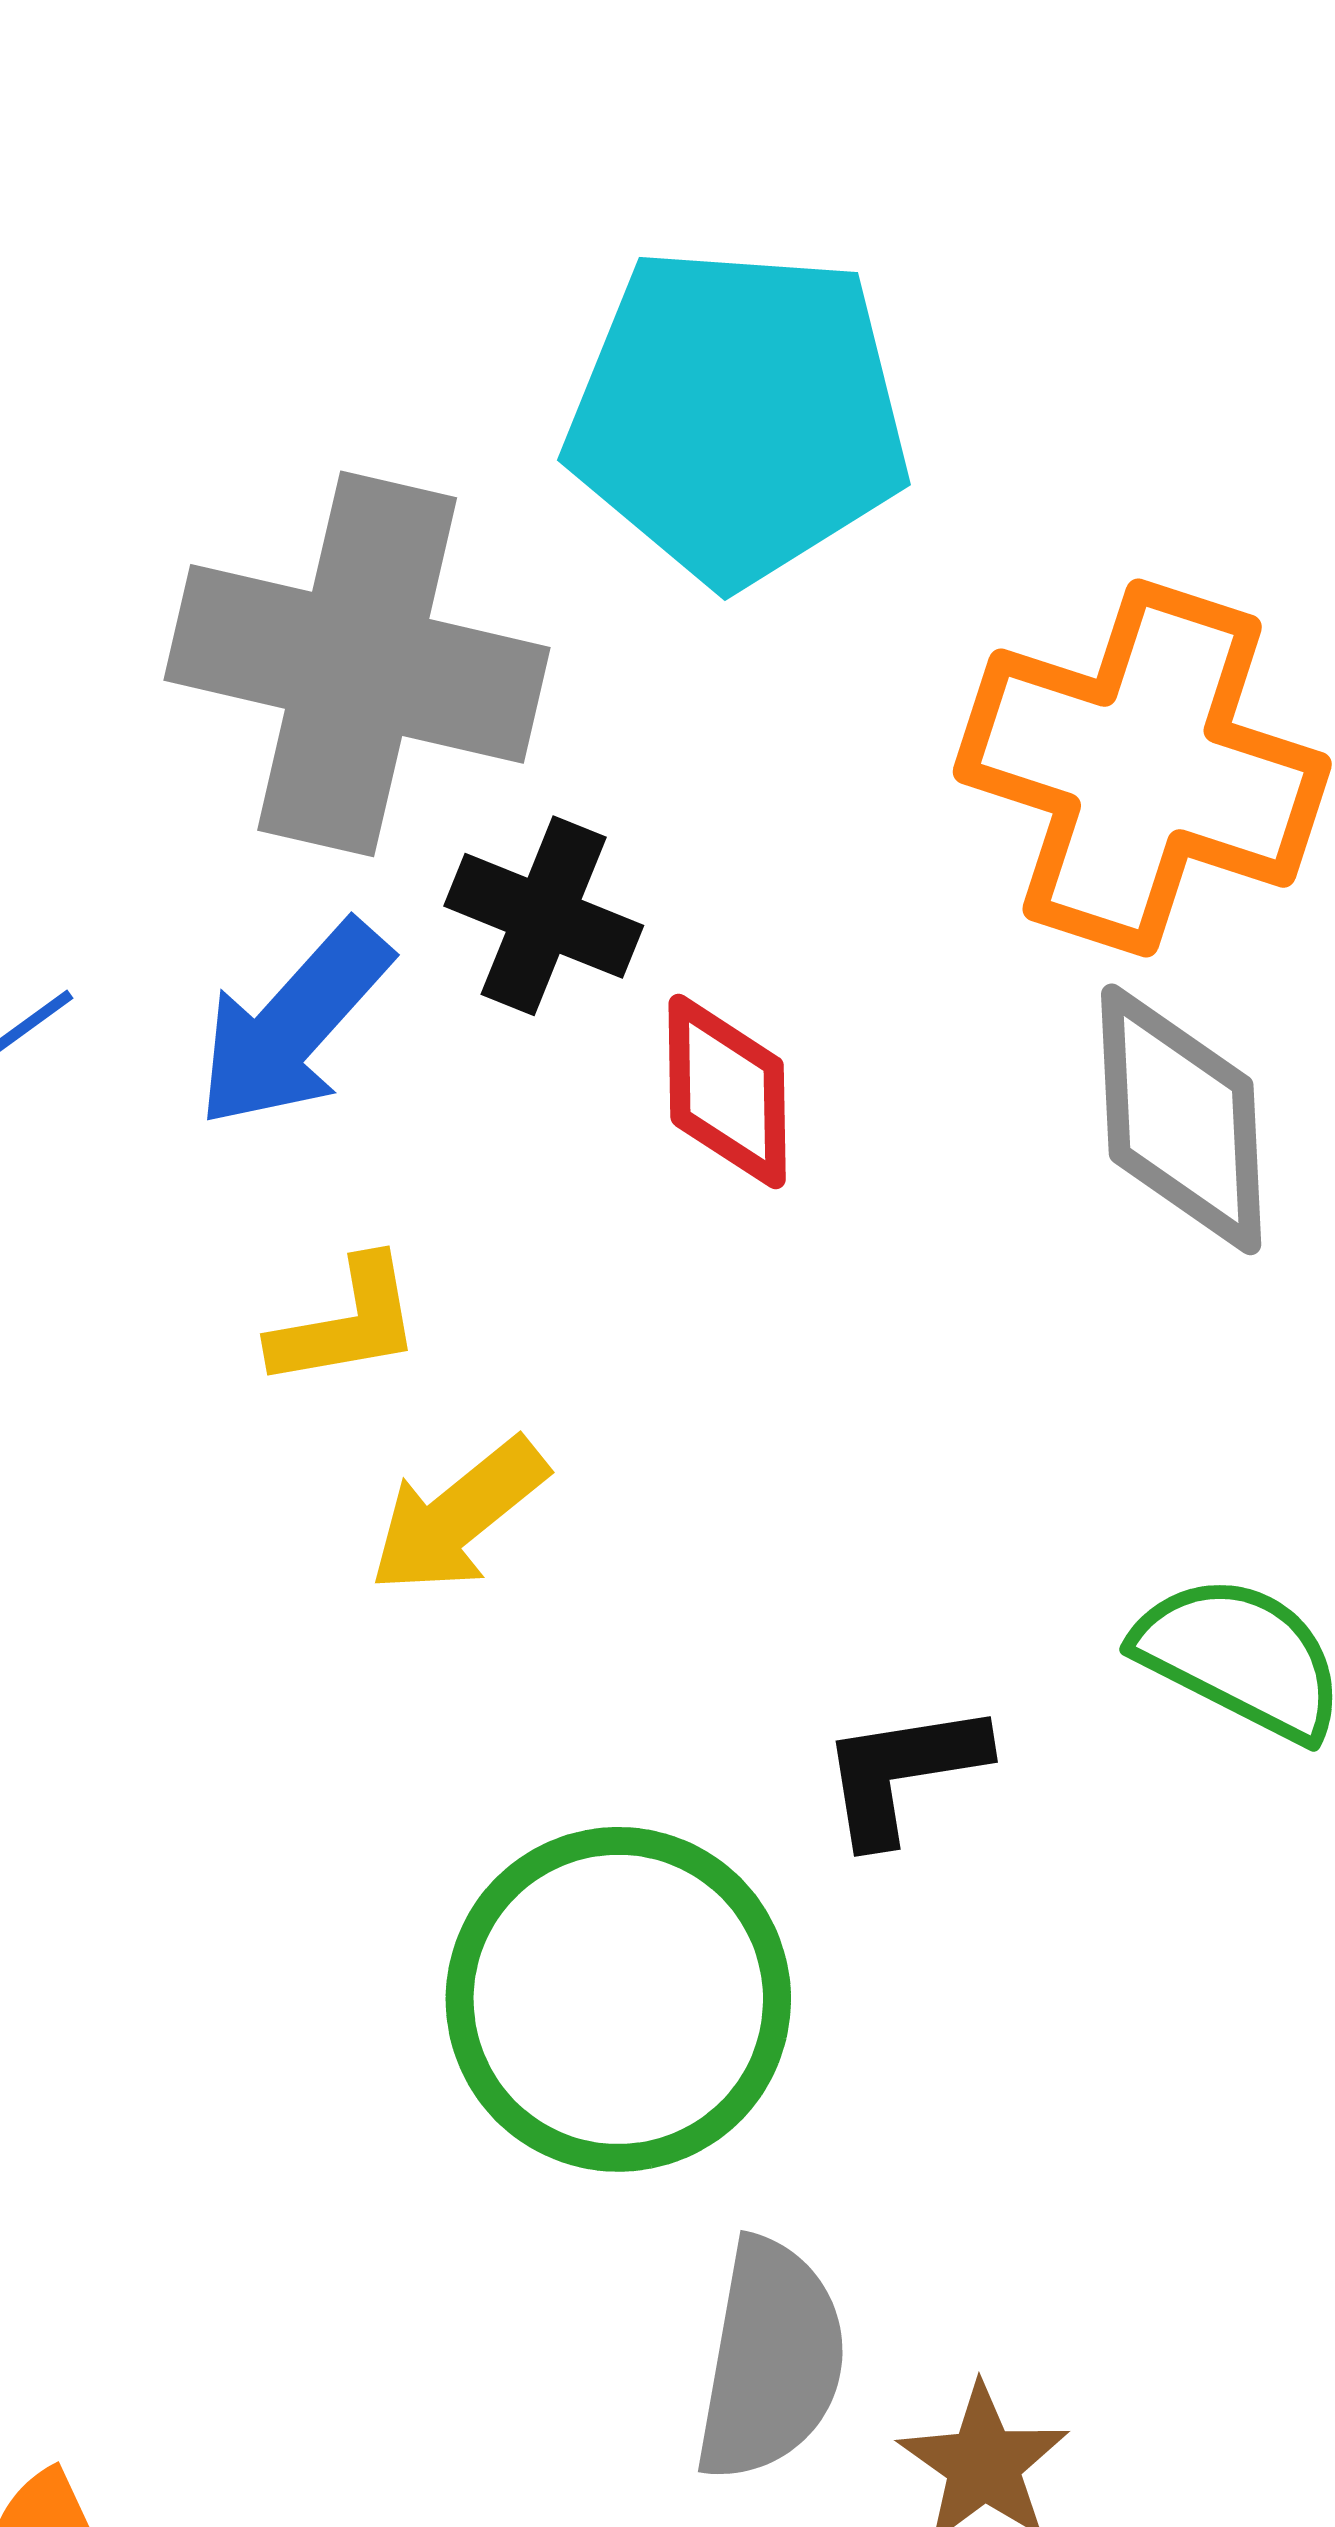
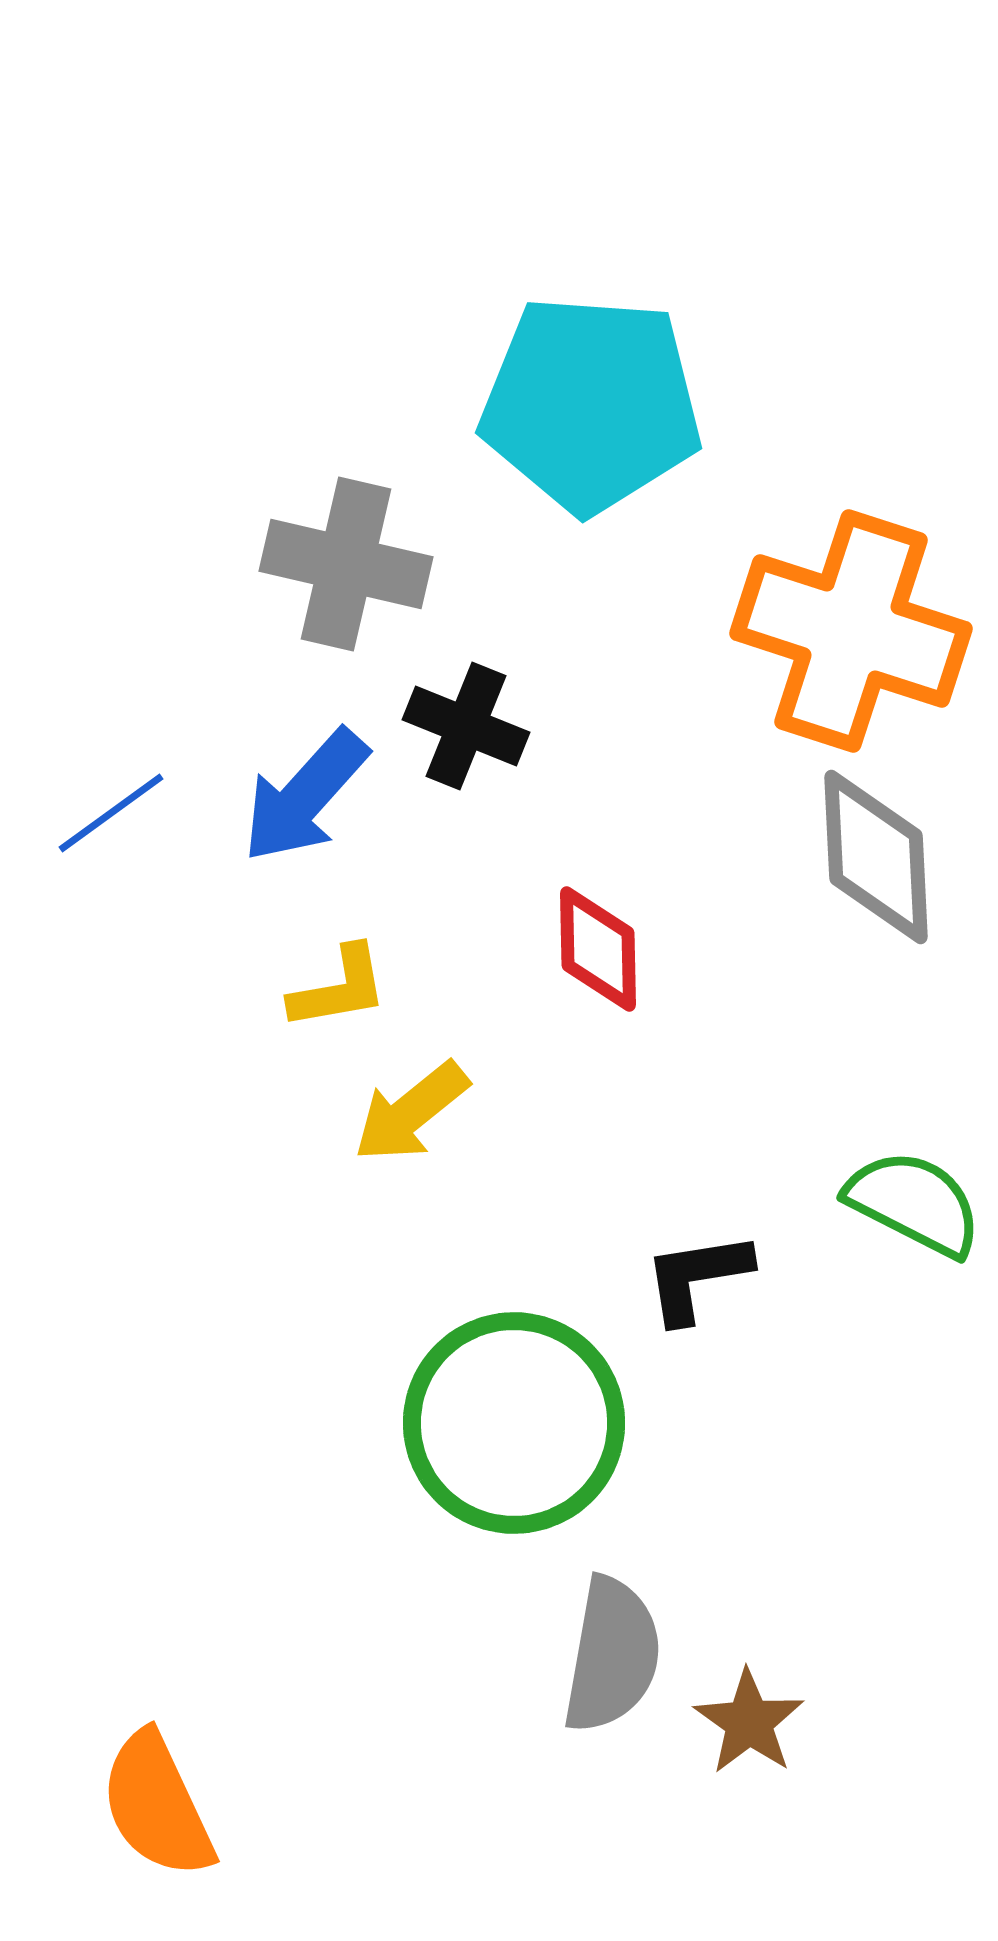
gray cross: (357, 664) -> (346, 564), size x0.7
red diamond: (727, 1091) -> (598, 949), moved

